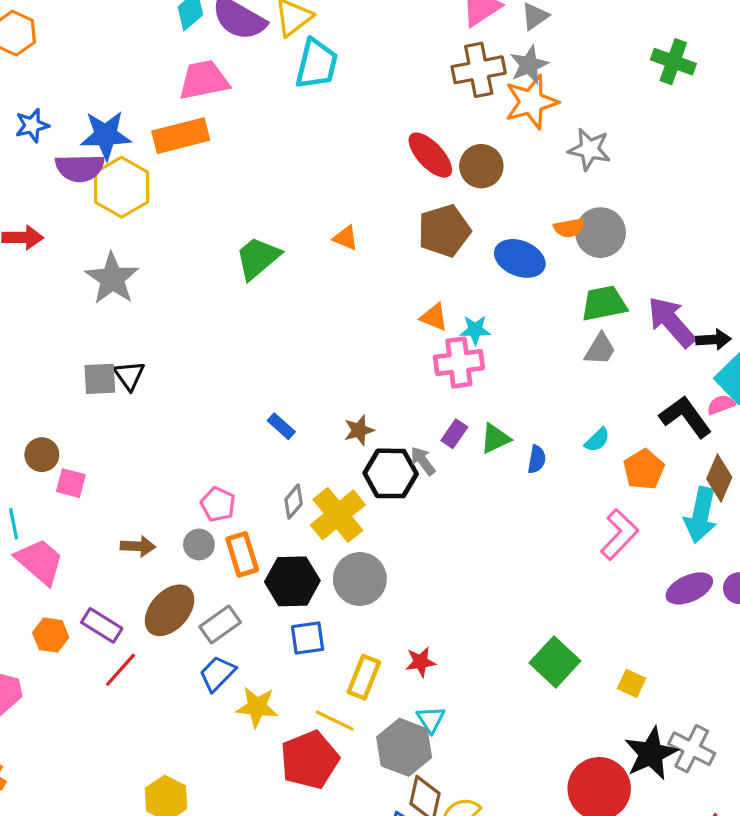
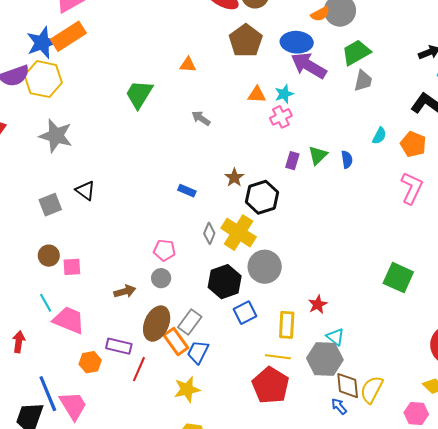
blue star: (106, 135) -> (42, 43), moved
purple arrow: (671, 322) -> (309, 66), moved
pink cross: (459, 363) -> (281, 117), size x0.7
gray square: (100, 379) -> (50, 205), moved
gray arrow: (423, 461) -> (201, 118), moved
orange rectangle: (242, 554) -> (176, 342), moved
yellow star: (257, 707) -> (187, 389), moved

